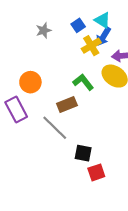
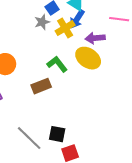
gray star: (44, 30) -> (42, 22), moved
gray line: (55, 128) -> (29, 138), moved

